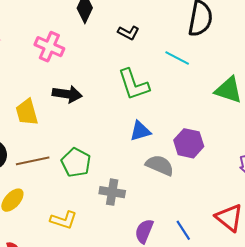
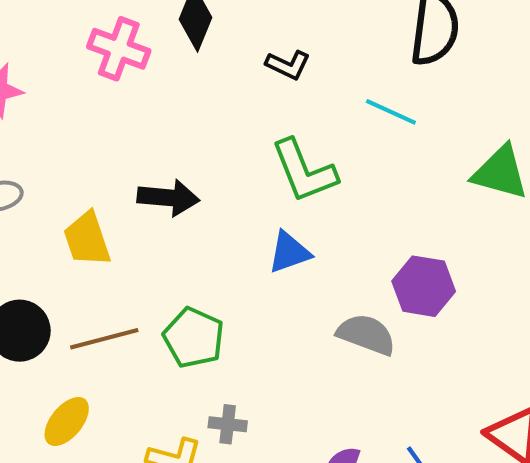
pink cross: (49, 47) -> (119, 49), moved
blue triangle: (140, 131) -> (289, 252), moved
gray cross: (112, 192) -> (228, 424), moved, size x0.7

